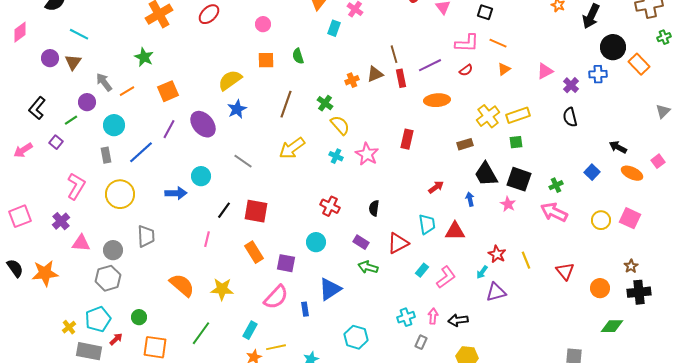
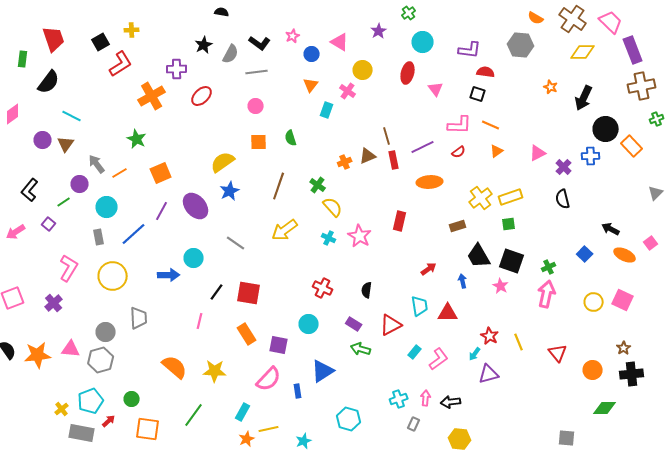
pink arrow: (554, 212) -> (547, 294), turned 76
pink triangle: (81, 243) -> (71, 349), moved

